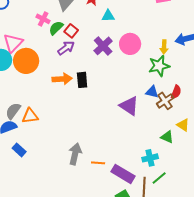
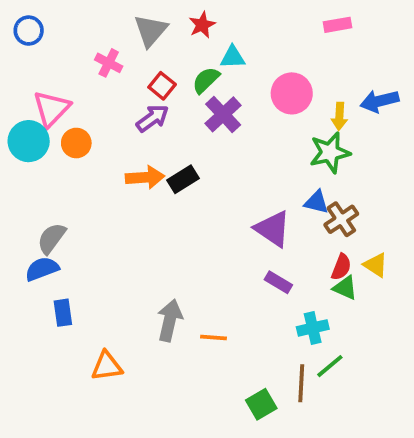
green semicircle: (56, 28) -> (206, 80), moved
pink circle: (130, 44) -> (292, 93), moved
orange circle: (26, 61) -> (76, 143), size x0.6
black rectangle: (82, 80) -> (183, 179), turned 63
red semicircle: (176, 92) -> (341, 267), moved
orange triangle: (30, 116) -> (107, 366), moved
blue rectangle: (19, 150) -> (63, 313), turned 40
purple rectangle: (123, 174) -> (278, 282), moved, size x0.6

